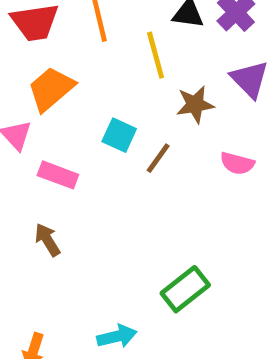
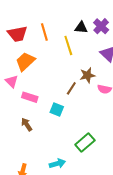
brown star: (195, 104) -> (87, 75), moved
cyan square: (119, 135) -> (57, 109), moved

